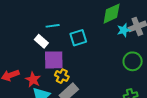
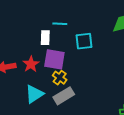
white rectangle: (41, 41) -> (45, 38), turned 40
red star: (33, 80) -> (31, 64), moved

